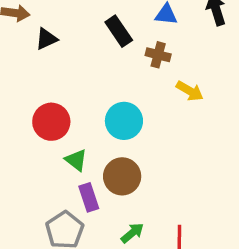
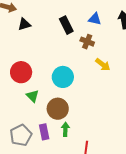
purple rectangle: (89, 197) -> (44, 132), moved
green arrow: (132, 233) -> (65, 129), moved, turned -56

